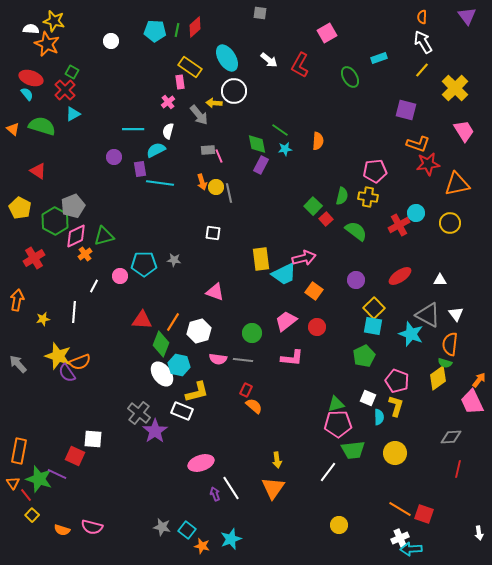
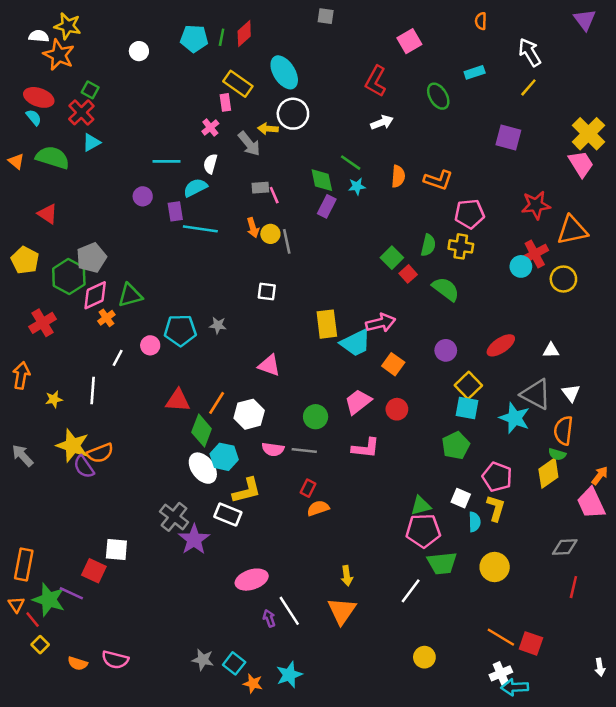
orange semicircle: (422, 17) -> (481, 21), moved
white arrow: (269, 60) -> (382, 122), moved, turned -60
yellow cross: (455, 88) -> (588, 134), moved
orange L-shape: (418, 144) -> (438, 180), moved
red cross: (399, 225) -> (535, 254), moved
orange semicircle: (254, 406) -> (318, 508), turned -60

